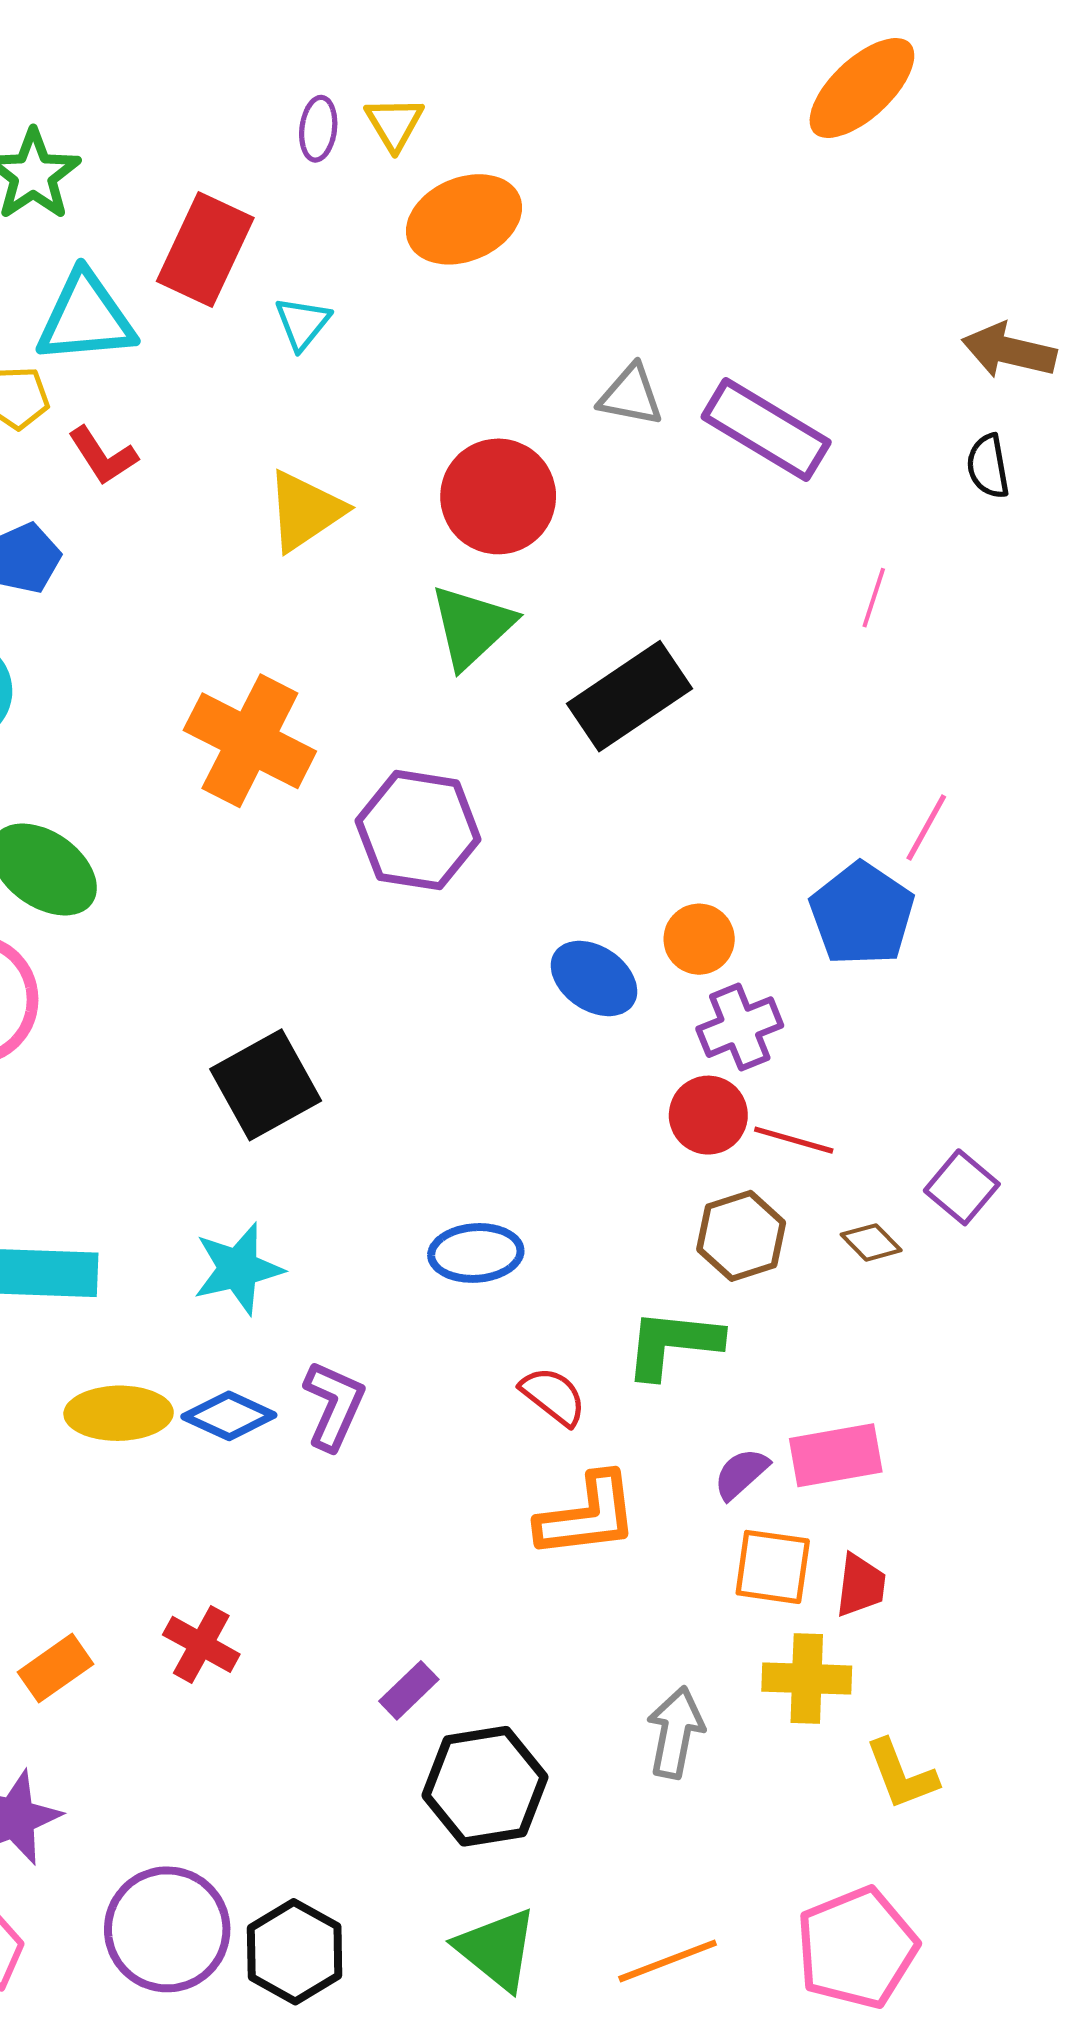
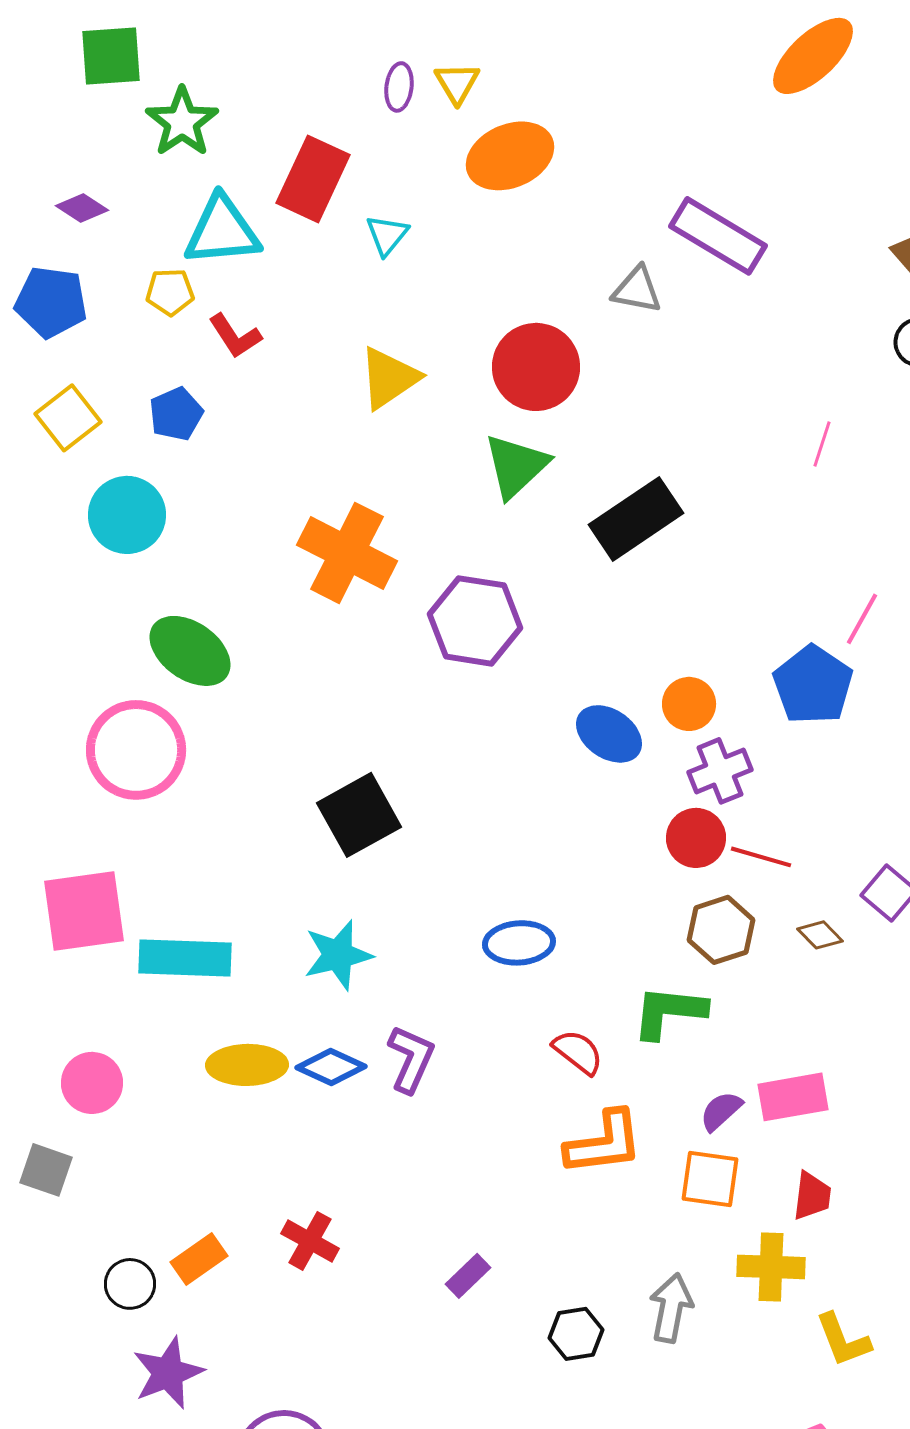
purple rectangle: (766, 429) -> (718, 236), moved
orange square: (773, 1567) -> (710, 1179), moved
black hexagon: (485, 1786) -> (576, 1334), moved, size x0.6

